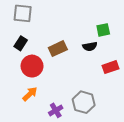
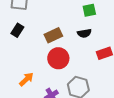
green square: (103, 30) -> (89, 10), moved
red circle: (32, 66) -> (58, 58), moved

